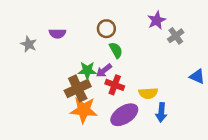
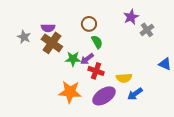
brown cross: (78, 88) -> (52, 43), moved, turned -30
blue arrow: (161, 112) -> (135, 94), turned 49

